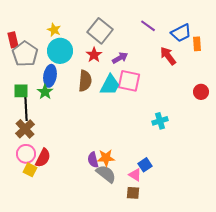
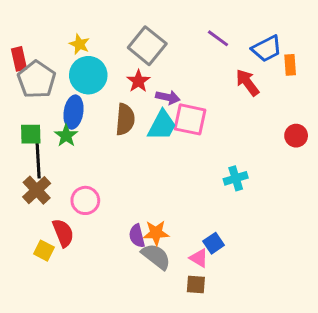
purple arrow: (120, 58) -> (168, 97), moved, turned 42
pink circle: (26, 154) -> (85, 200), moved
red semicircle: (43, 158) -> (63, 233), turned -48

